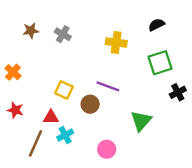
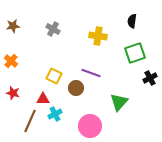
black semicircle: (157, 25) -> (132, 21), turned -56
brown star: (31, 31) -> (13, 26), moved
pink circle: (107, 149) -> (90, 126), size x1.5

